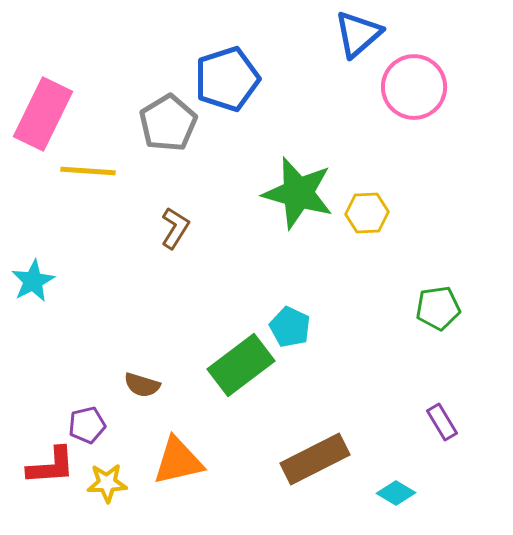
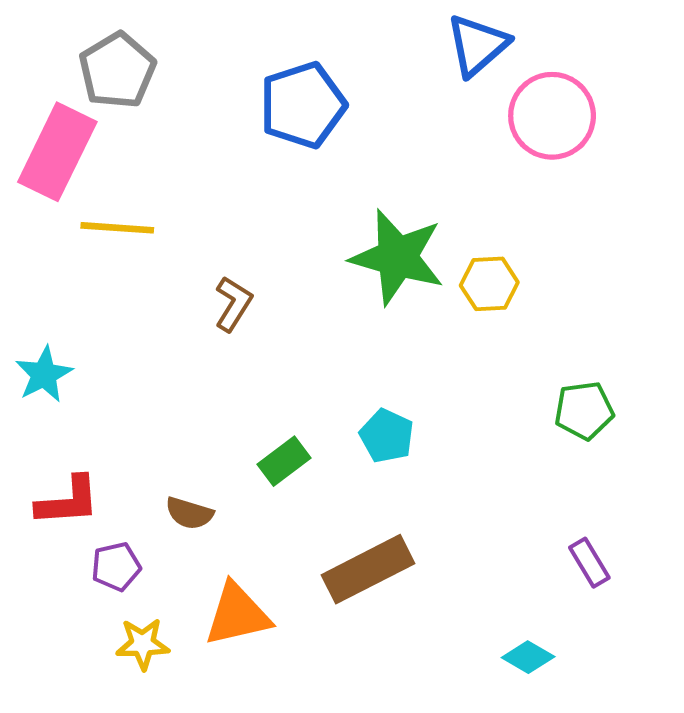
gray pentagon: (168, 123) -> (117, 70), moved
green rectangle: (241, 365) -> (284, 461), moved, size x0.6
brown rectangle: (315, 459) -> (368, 569), moved
red L-shape: (51, 466) -> (68, 501), moved

